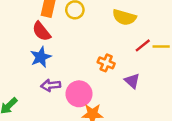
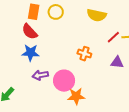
blue star: (41, 57) -> (30, 53), turned 30
purple triangle: (132, 81) -> (117, 62), moved, turned -32

